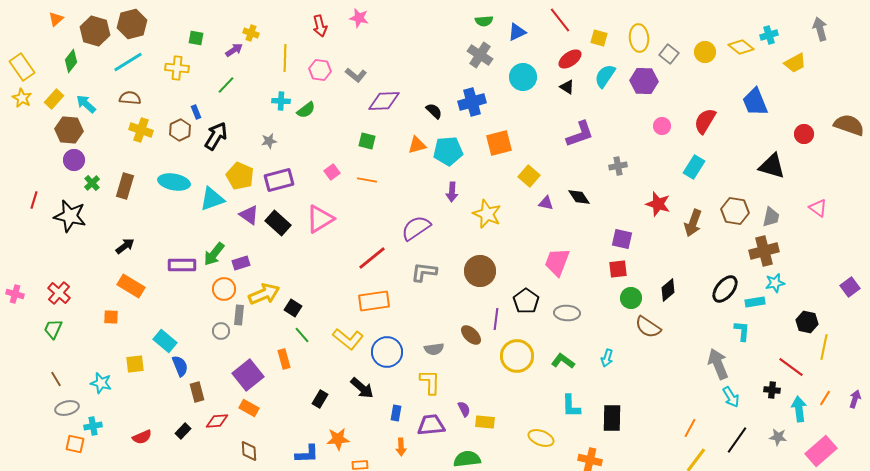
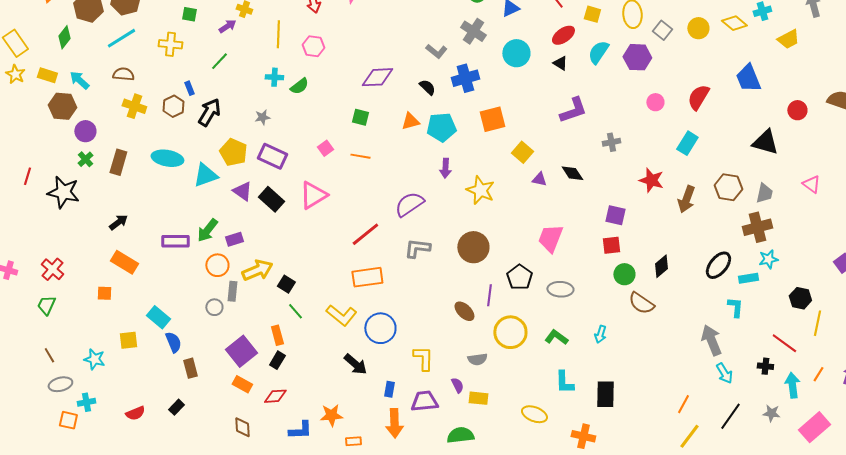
gray L-shape: (356, 75) -> (436, 51), moved
yellow rectangle: (54, 99) -> (47, 75), turned 66
purple circle: (74, 160) -> (85, 131), moved
purple rectangle: (279, 180) -> (272, 156), turned 40
gray semicircle: (434, 349) -> (477, 359), moved
black rectangle: (320, 399) -> (277, 360), moved
red diamond: (217, 421) -> (275, 396), moved
orange arrow: (401, 447) -> (394, 423), size x1.6

